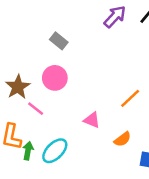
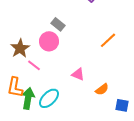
gray rectangle: (59, 41) -> (58, 24), moved
orange line: (130, 98) -> (108, 40), moved
green arrow: (28, 151) -> (28, 98), size x1.5

